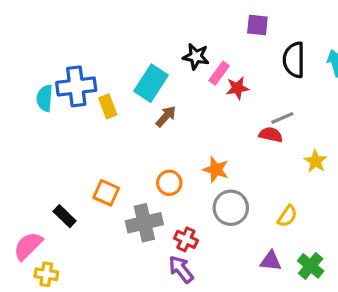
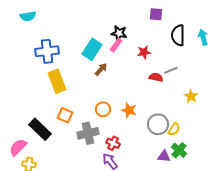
pink rectangle: (219, 73) -> (116, 45), moved
cyan semicircle: (45, 98) -> (28, 16), moved, turned -105
yellow rectangle: (108, 106) -> (57, 81), moved, size x1.6
red semicircle: (271, 135) -> (156, 77), moved
orange star: (216, 170) -> (129, 110), moved
gray circle: (231, 208) -> (158, 124), moved
black rectangle: (65, 216) -> (40, 129), size x1.6
green cross: (311, 266) -> (179, 150), moved

